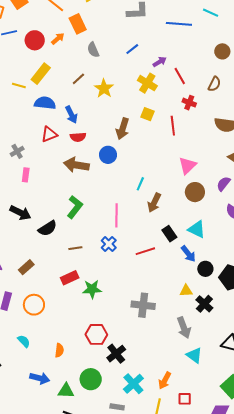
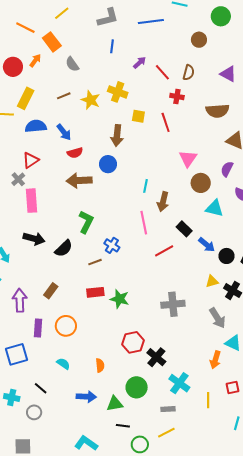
blue line: (132, 49) -> (112, 46), moved, turned -32
brown line: (78, 79) -> (64, 96), turned 32
yellow cross: (147, 83) -> (118, 92), moved
brown semicircle: (214, 84) -> (189, 73), moved
red triangle: (49, 134) -> (31, 160), moved
pink rectangle: (26, 175) -> (31, 201), size x1.6
pink line: (116, 215) -> (144, 223), moved
cyan triangle: (197, 229) -> (214, 208), moved
blue cross: (109, 244) -> (112, 245), moved
red rectangle: (70, 278) -> (95, 292), turned 30
green star: (92, 289) -> (120, 299), turned 30
orange arrow: (165, 381) -> (215, 360), moved

